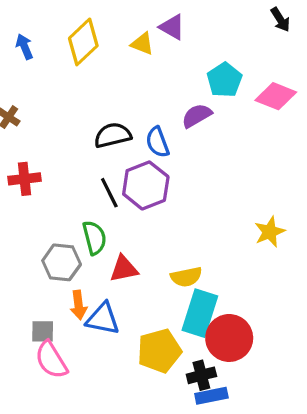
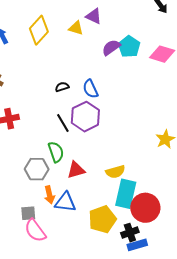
purple semicircle: (197, 116) -> (111, 47), moved
black semicircle: (113, 135) -> (62, 87), size x0.6

